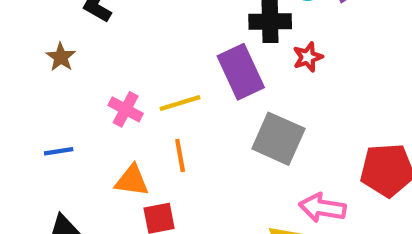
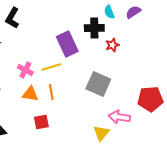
purple rectangle: (241, 72) -> (67, 44), moved
orange triangle: (132, 181) -> (30, 94), moved

